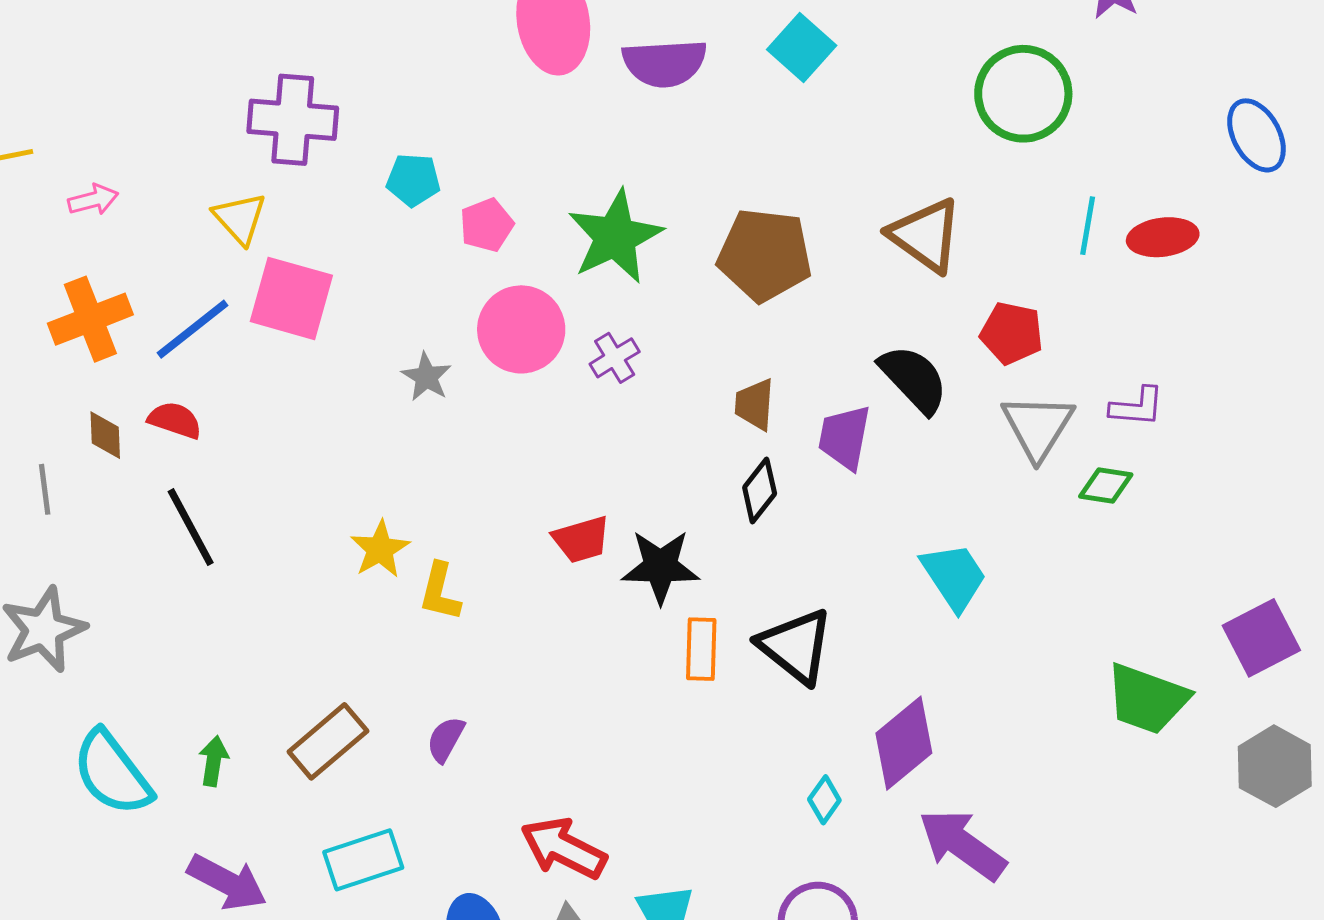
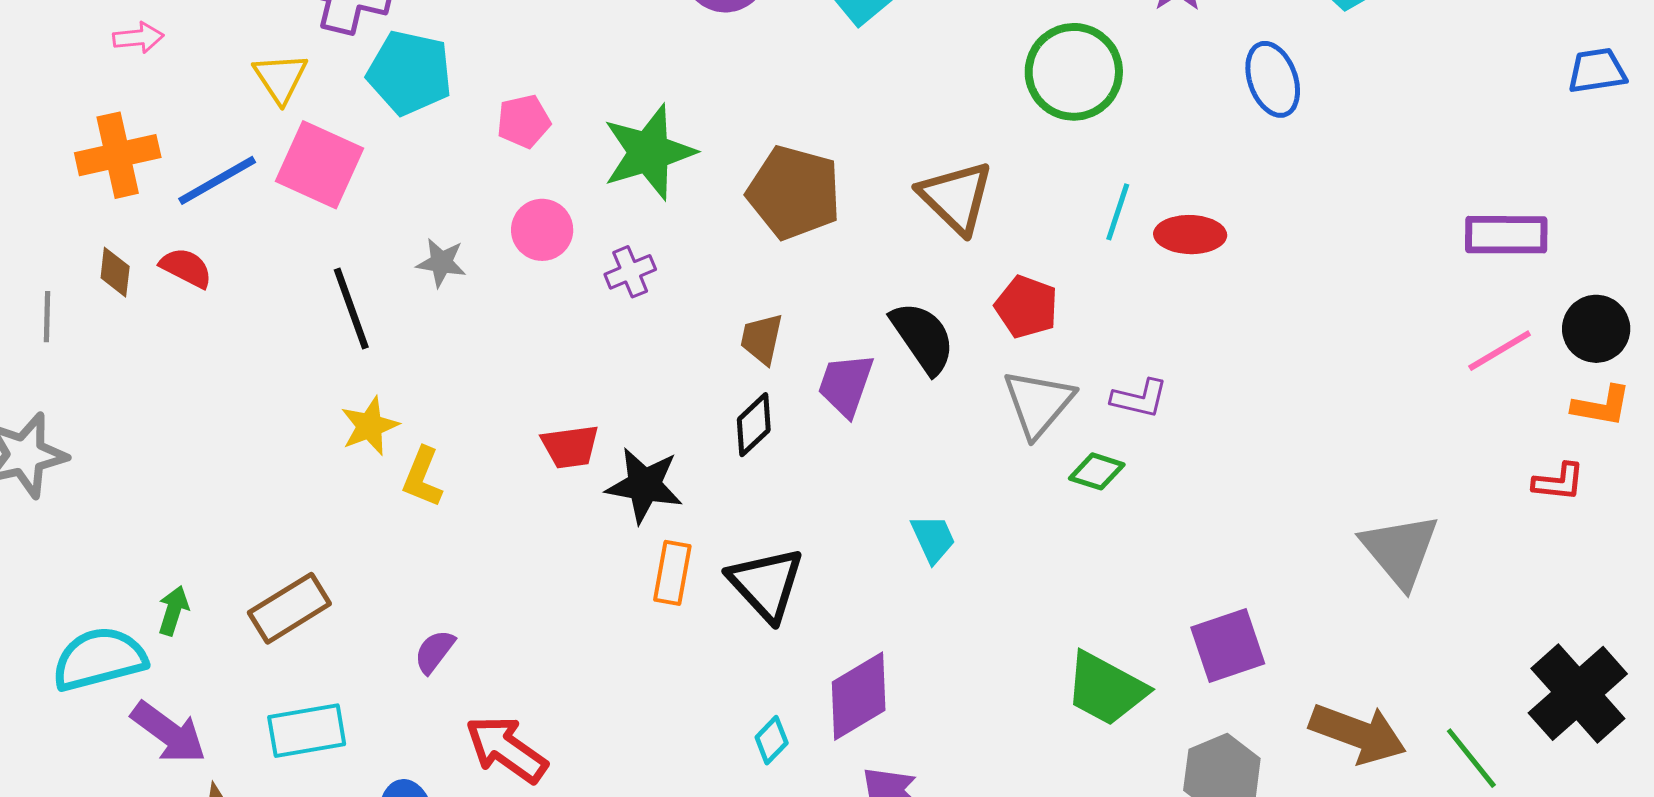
blue ellipse: (1256, 135) -> (1273, 79), moved
cyan pentagon: (413, 180) -> (410, 73), moved, size x1.6
pink circle: (521, 329) -> (542, 230), size x0.7
gray star: (426, 377) -> (441, 263), turned -30
black line: (191, 527) -> (351, 309), moved
cyan trapezoid: (954, 576) -> (933, 539), size x0.7
purple semicircle: (446, 739) -> (434, 652), moved
cyan semicircle: (112, 773) -> (99, 659), moved, turned 104

